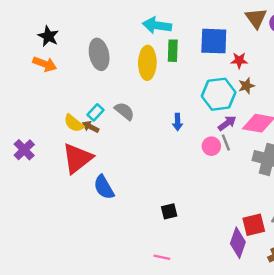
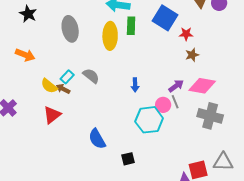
blue square: (214, 41) -> (165, 18), turned 30
orange arrow: (45, 64) -> (25, 55), moved
cyan hexagon: (219, 94) -> (149, 120), moved
red triangle: (77, 158) -> (52, 115), size x0.7
blue semicircle: (104, 187) -> (97, 139), moved

